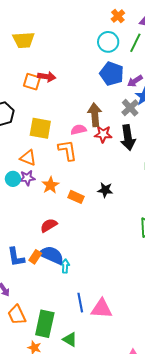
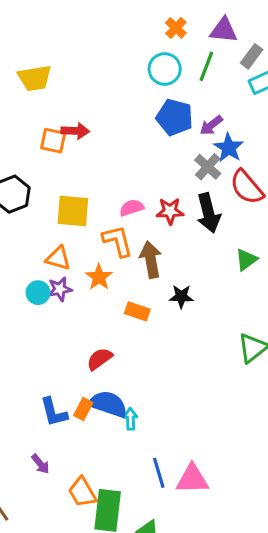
brown arrow: (95, 115) -> (151, 260), moved
orange star: (50, 185) -> (99, 277), moved
orange trapezoid: (17, 315) -> (82, 492), moved

